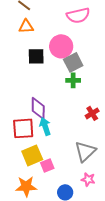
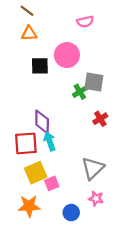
pink semicircle: (78, 15) -> (85, 22), size x0.7
gray square: (73, 62) -> (94, 82), moved, turned 36
green cross: (73, 80) -> (80, 92), turned -32
red cross: (92, 113) -> (100, 119), moved

